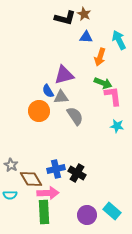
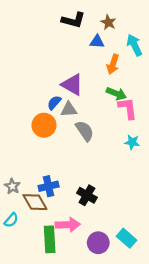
brown star: (84, 14) -> (108, 22), moved
purple triangle: (64, 75) -> (72, 85), turned 45
blue semicircle: (48, 91) -> (54, 103), turned 72
blue cross: (56, 169) -> (49, 186), moved
pink arrow: (48, 193) -> (68, 225), moved
cyan semicircle: (10, 195) -> (11, 220), turned -48

